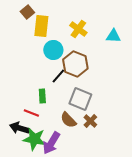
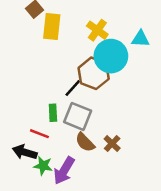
cyan circle: (53, 50) -> (111, 56), moved, size x1.4
gray square: (80, 99) -> (78, 116), moved
green star: (34, 139) -> (43, 166), size x0.7

